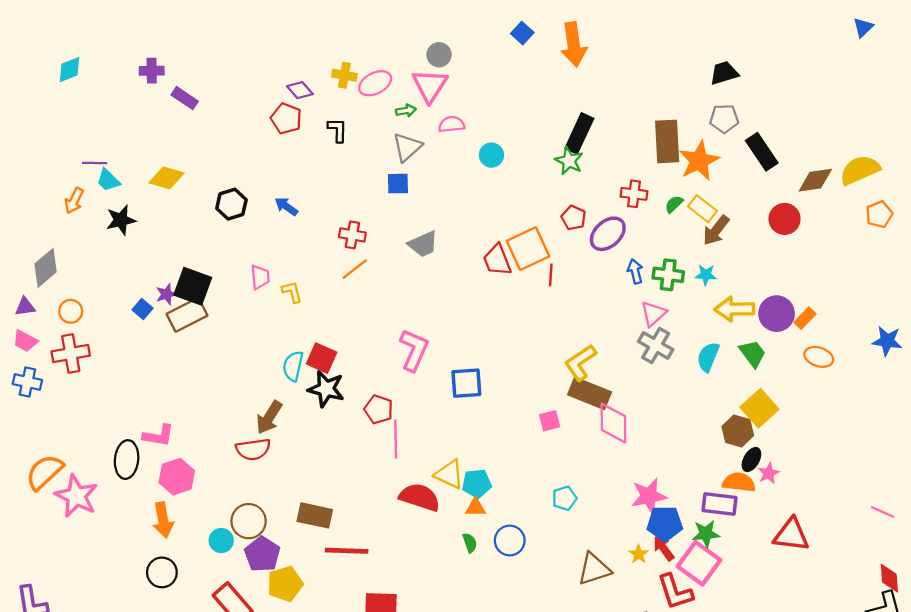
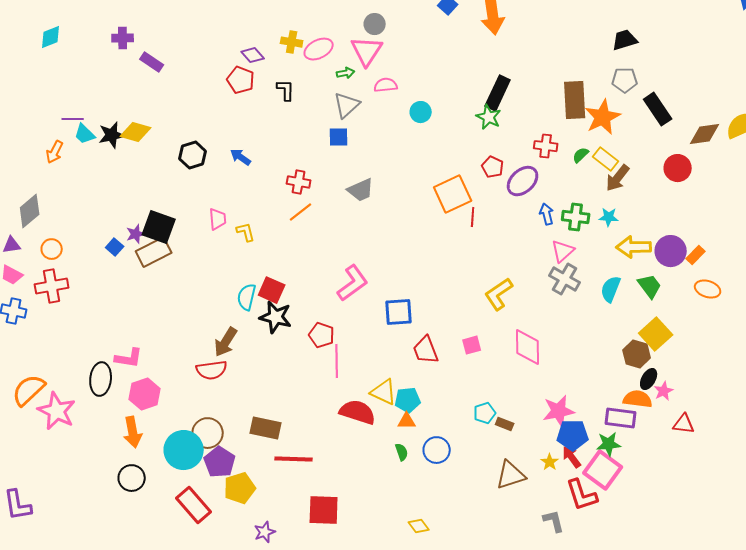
black star: (121, 220) -> (112, 135), moved
red trapezoid: (497, 260) -> (426, 350), moved
pink L-shape: (414, 350) -> (353, 283), turned 30
brown rectangle: (590, 393) -> (505, 424), moved, size x0.5
red triangle: (791, 535) -> (684, 424), moved, size x0.7
cyan circle: (221, 541) -> (184, 450), size x1.8

